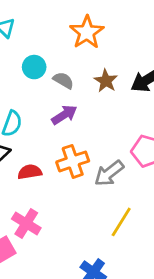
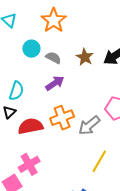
orange star: (87, 32) -> (54, 20), moved
red semicircle: (30, 172) -> (31, 126), size x1.4
pink cross: (26, 223) -> (29, 164), turned 30

